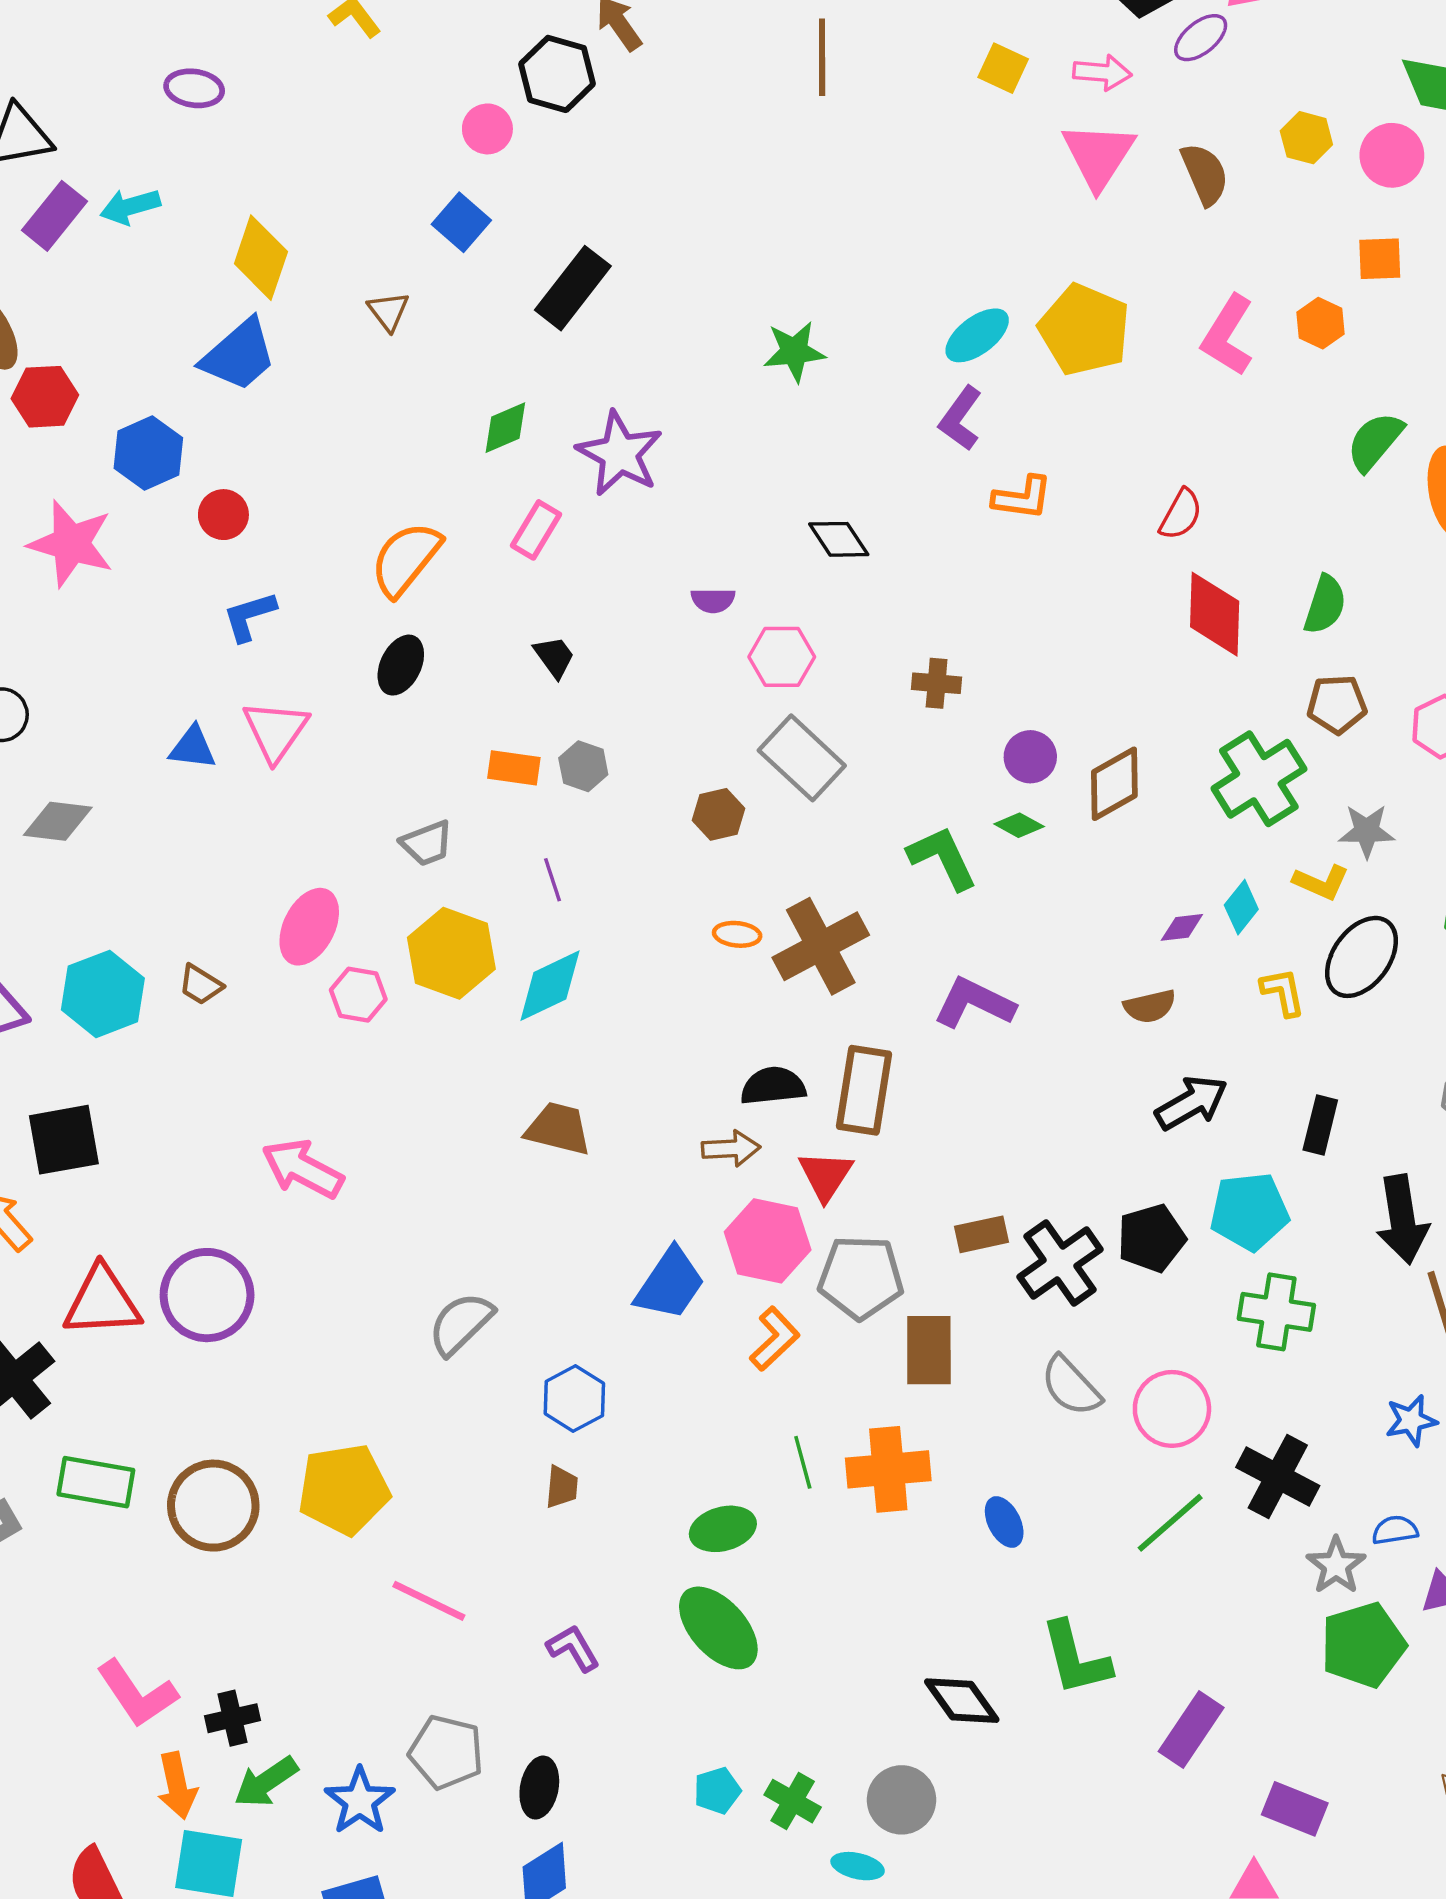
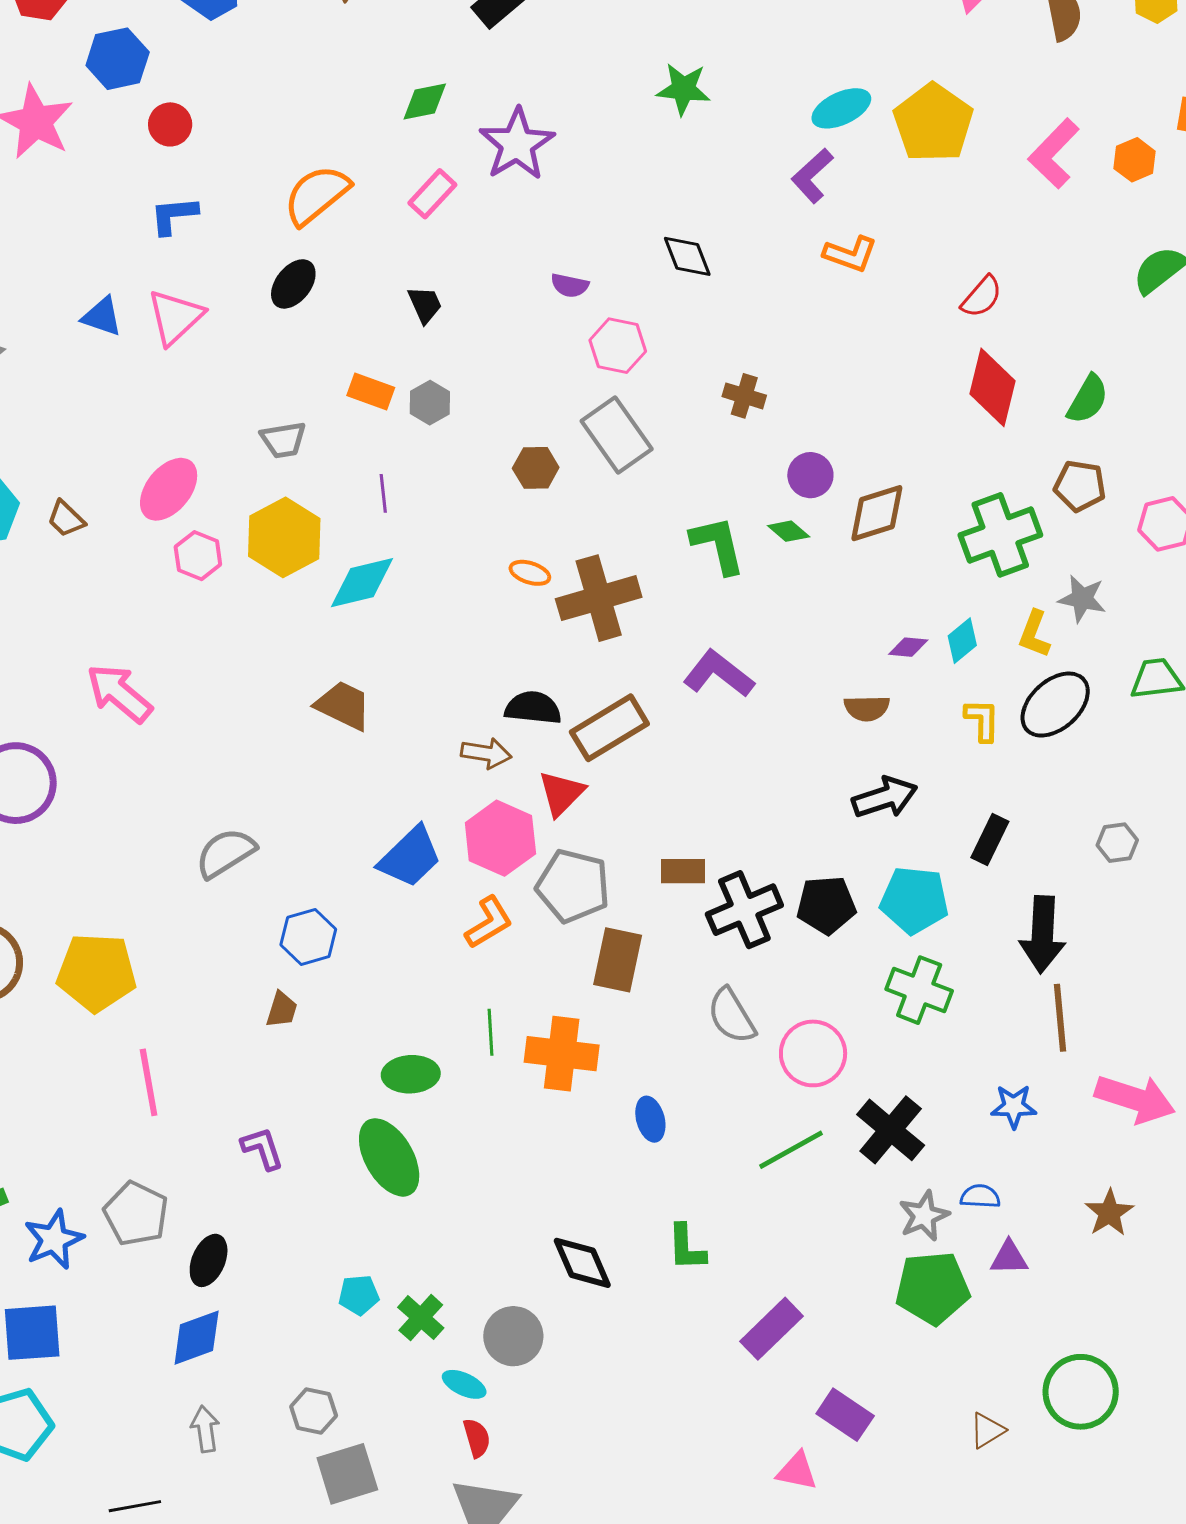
yellow L-shape: (1321, 882) -> (1034, 634), turned 75
brown rectangle: (864, 1090) -> (609, 728), turned 38
pink line: (429, 1601) -> (149, 1082), turned 42
green L-shape: (1076, 1658) -> (686, 1247), size x0.7

